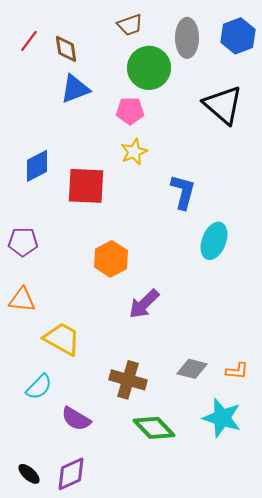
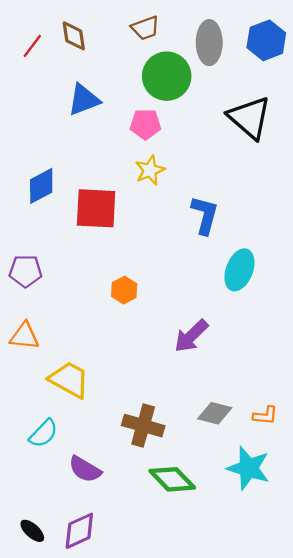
brown diamond: (66, 49) -> (74, 36), moved
orange hexagon: (111, 259) -> (124, 290), size x0.7
purple arrow: (144, 304) -> (191, 336), moved

